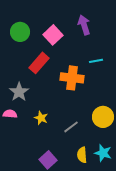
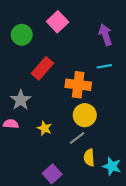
purple arrow: (84, 25) -> (105, 35), moved
pink square: (53, 35) -> (58, 22), moved
yellow circle: (103, 117) -> (85, 115), moved
yellow semicircle: (82, 155) -> (89, 158), moved

